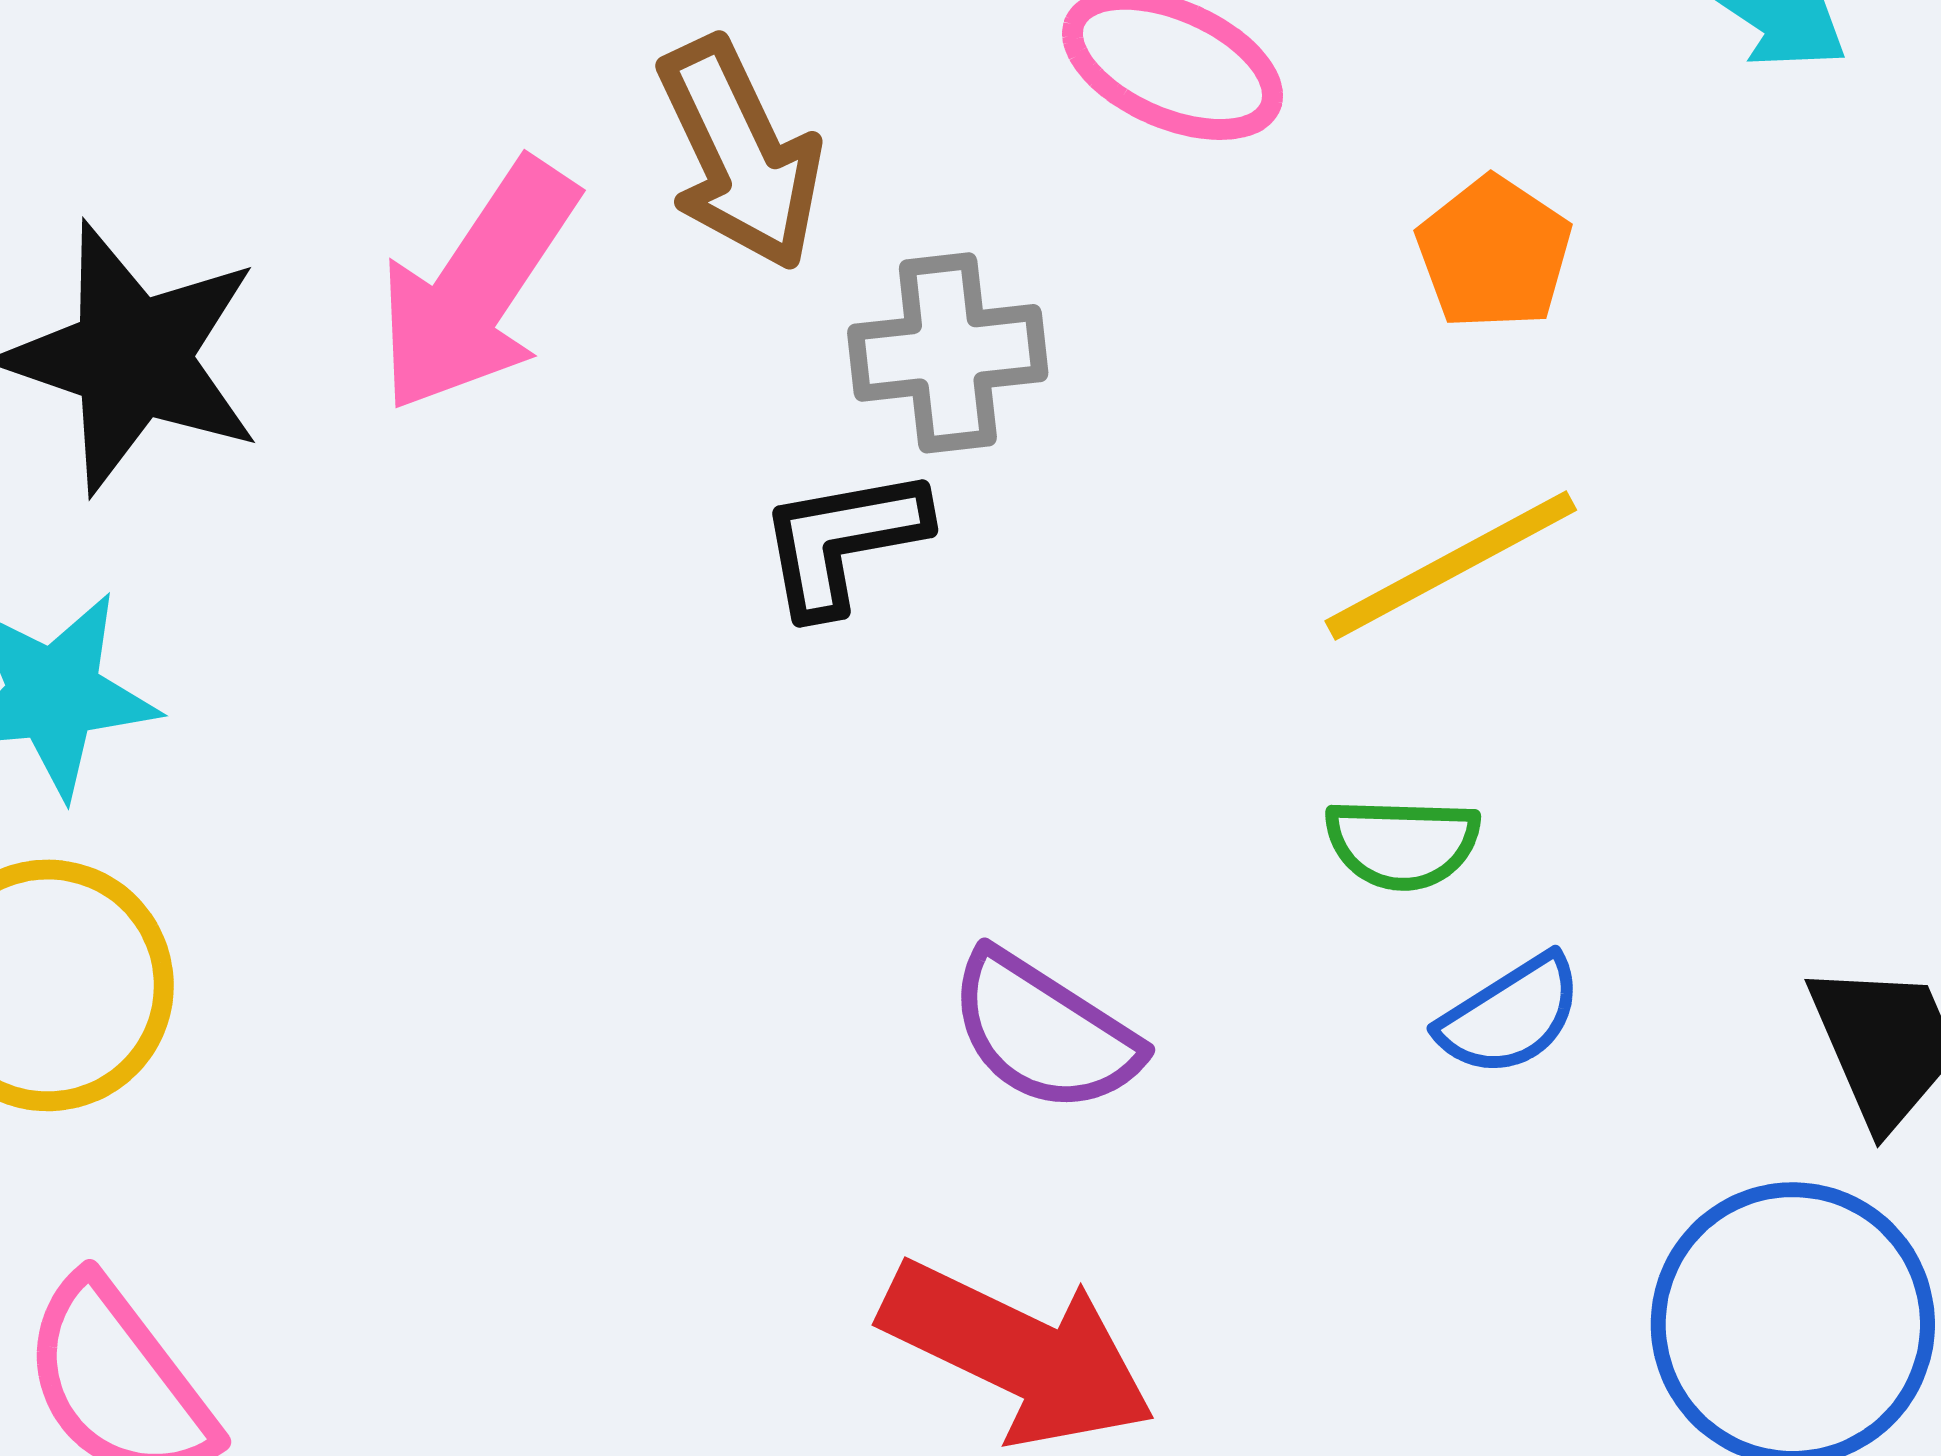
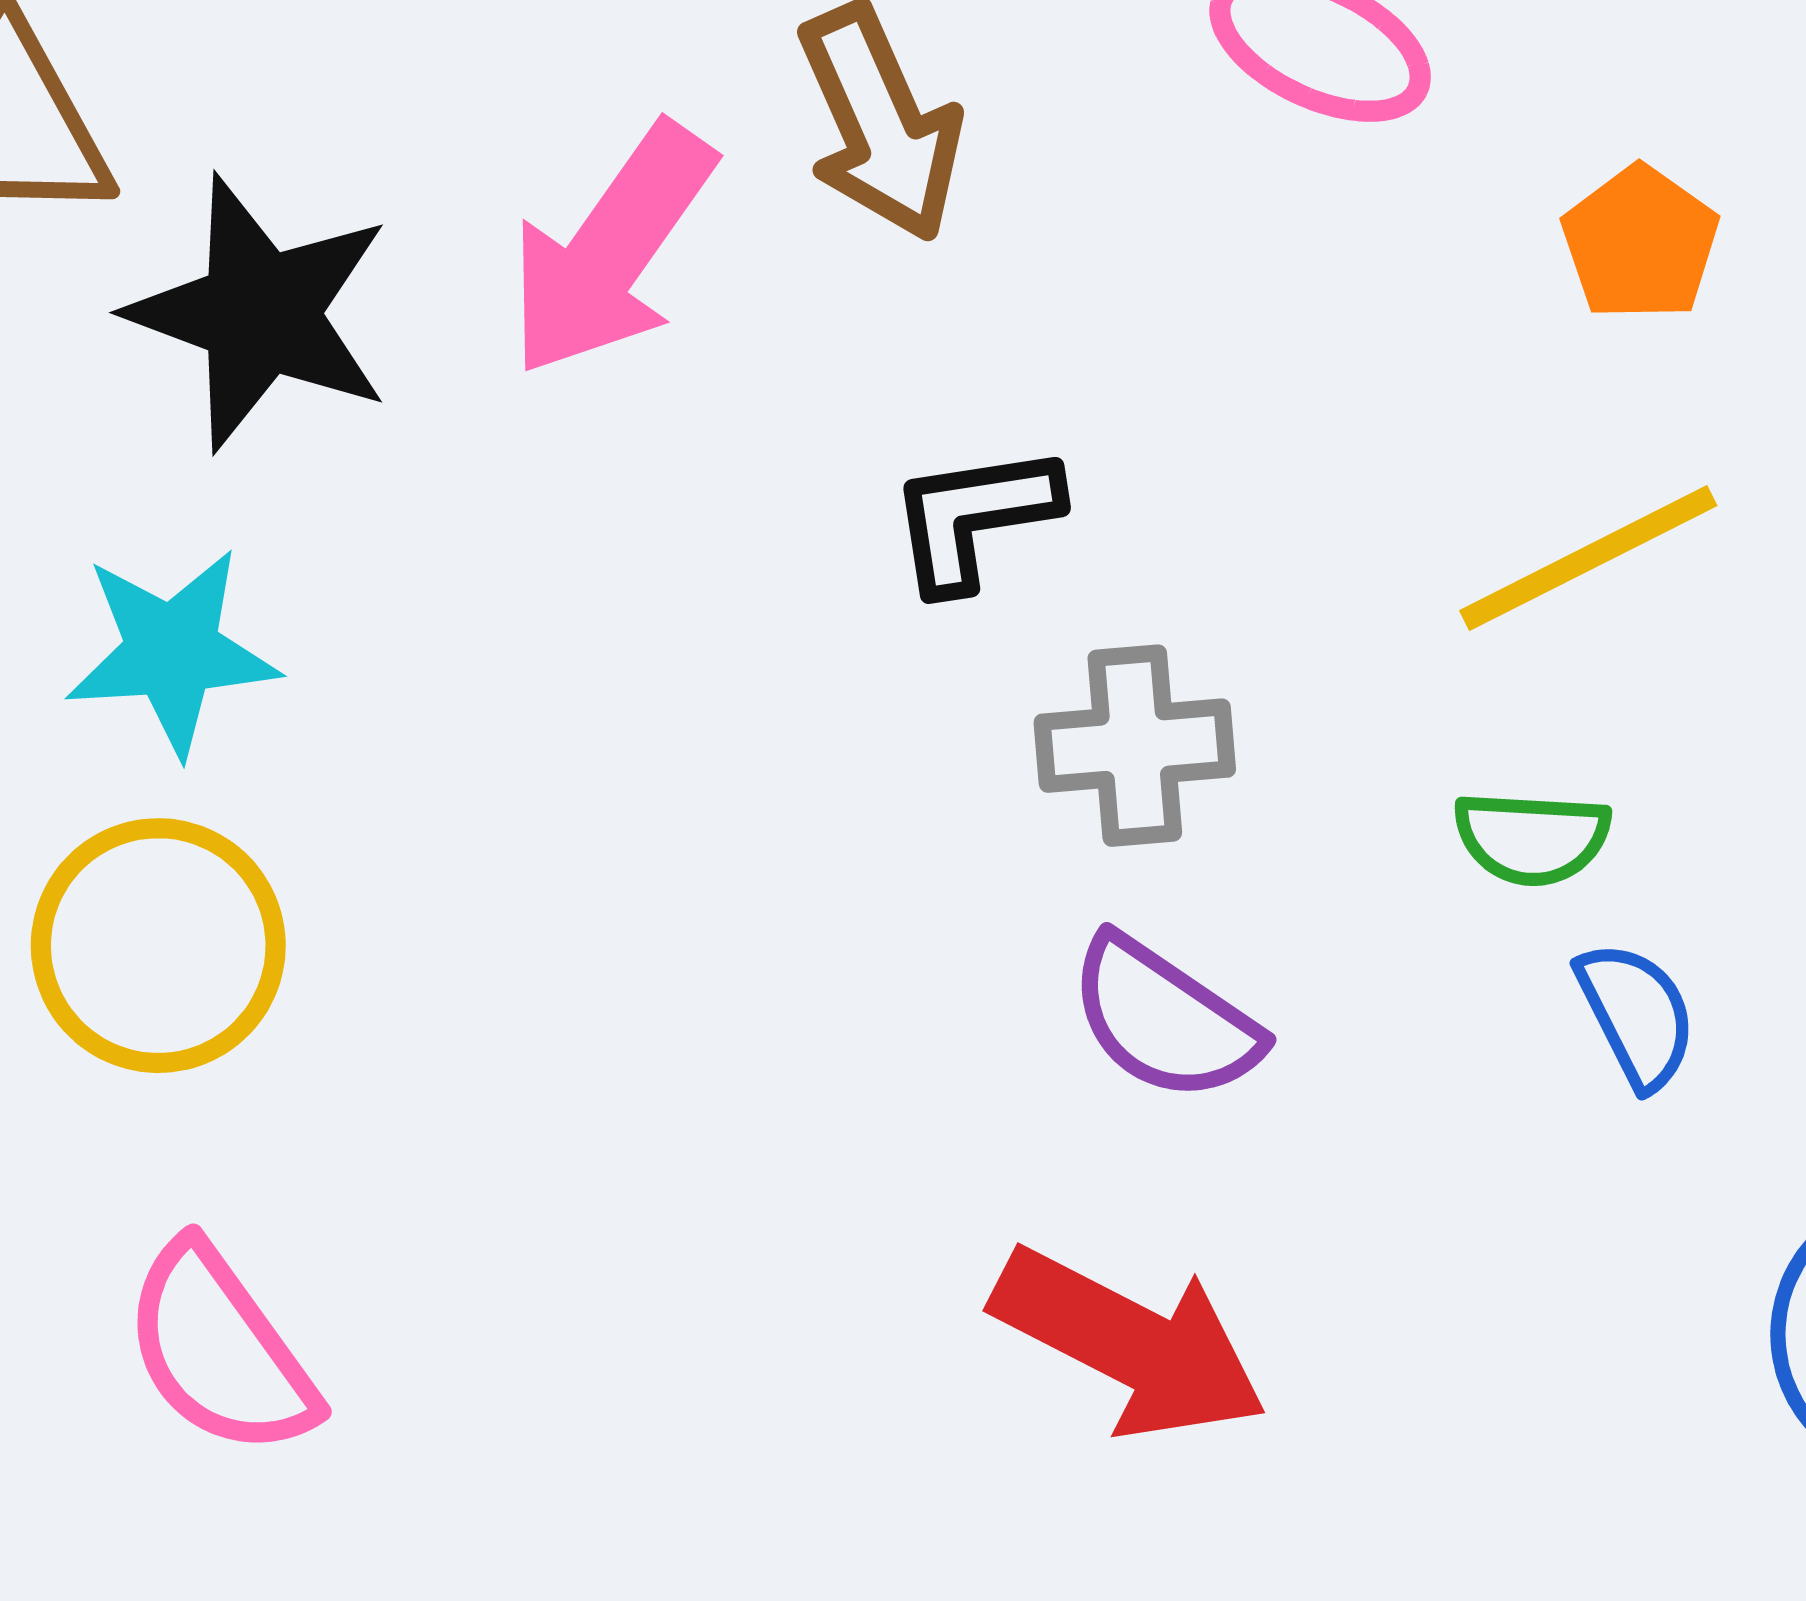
gray cross: (948, 353) -> (1135, 746), moved
blue semicircle: (1510, 1016) -> (1637, 1015), turned -86

